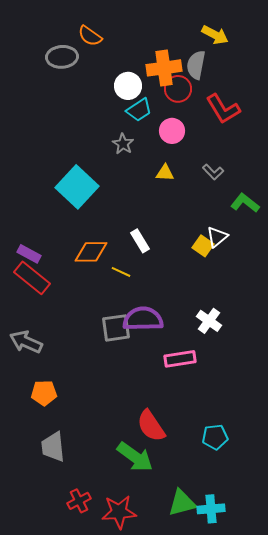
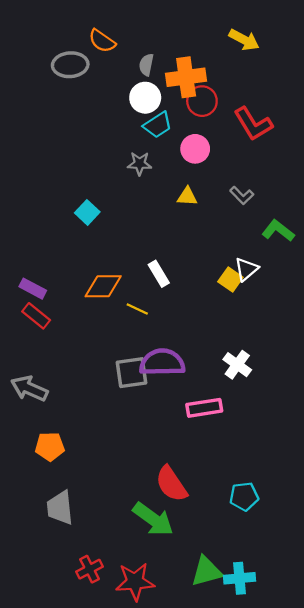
gray semicircle: (196, 65) -> (146, 65), moved, size x0.7
gray star: (123, 144) -> (140, 164), turned -30
cyan square: (77, 187) -> (87, 212), size x0.5
red rectangle: (32, 278) -> (36, 316), size x0.7

